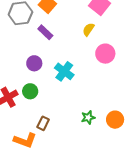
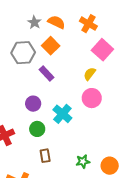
pink circle: (105, 54) -> (92, 98), moved
green circle: (30, 91) -> (37, 129), moved
brown rectangle: (43, 123) -> (45, 156), moved, turned -40

